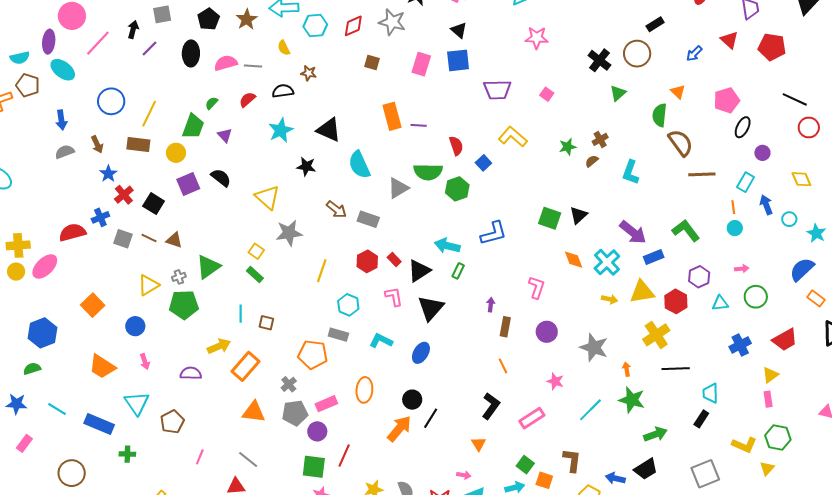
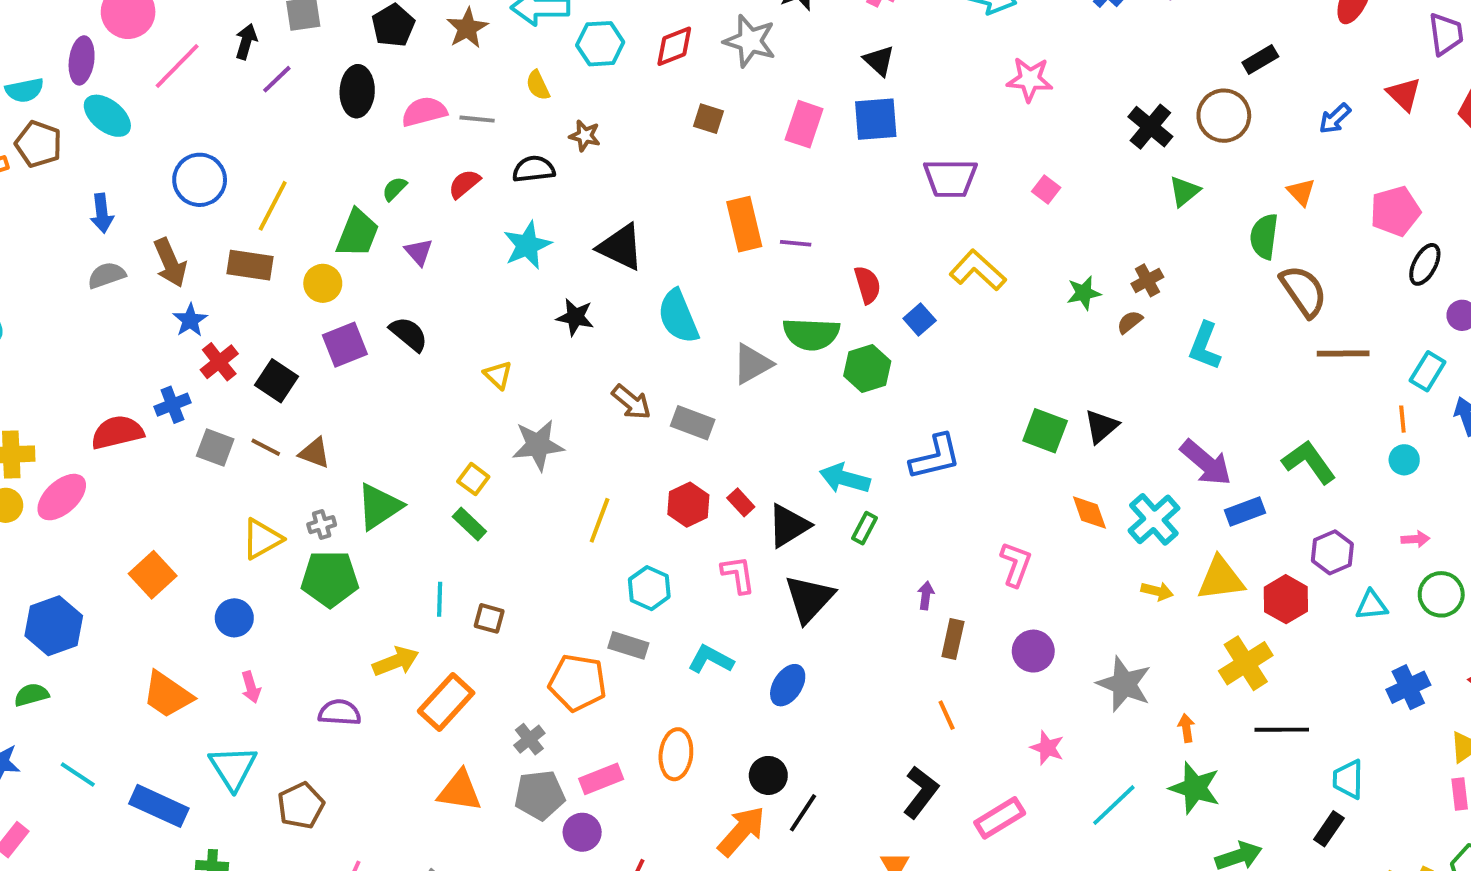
brown arrow: (97, 144) -> (170, 263), size x1.4
yellow triangle: (267, 197) -> (498, 375), size x0.6

